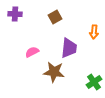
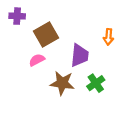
brown square: (55, 17) -> (46, 35), moved, size x1.5
green cross: (94, 82) -> (96, 83), moved

